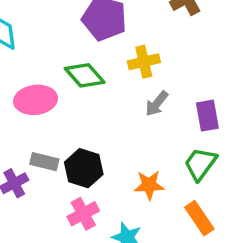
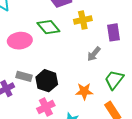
gray arrow: (157, 104) -> (94, 54), moved
purple rectangle: (207, 116) -> (113, 32), moved

